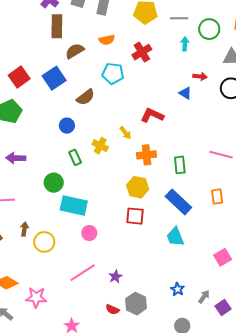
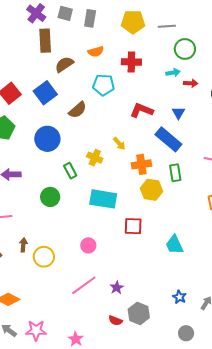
green circle: (209, 29) -> (185, 49), moved
cyan arrow: (185, 44) -> (173, 73), moved, turned 80
red cross: (142, 52) -> (131, 62), turned 36
blue triangle: (185, 93) -> (178, 113), moved, turned 32
red L-shape: (152, 115) -> (142, 110), moved
blue circle: (67, 126) -> (47, 139), moved, size x1.6
yellow hexagon: (138, 187) -> (152, 190), moved
blue rectangle: (178, 202) -> (168, 139), moved
cyan rectangle: (74, 205) -> (103, 199), moved
pink star: (36, 297) -> (36, 330), moved

